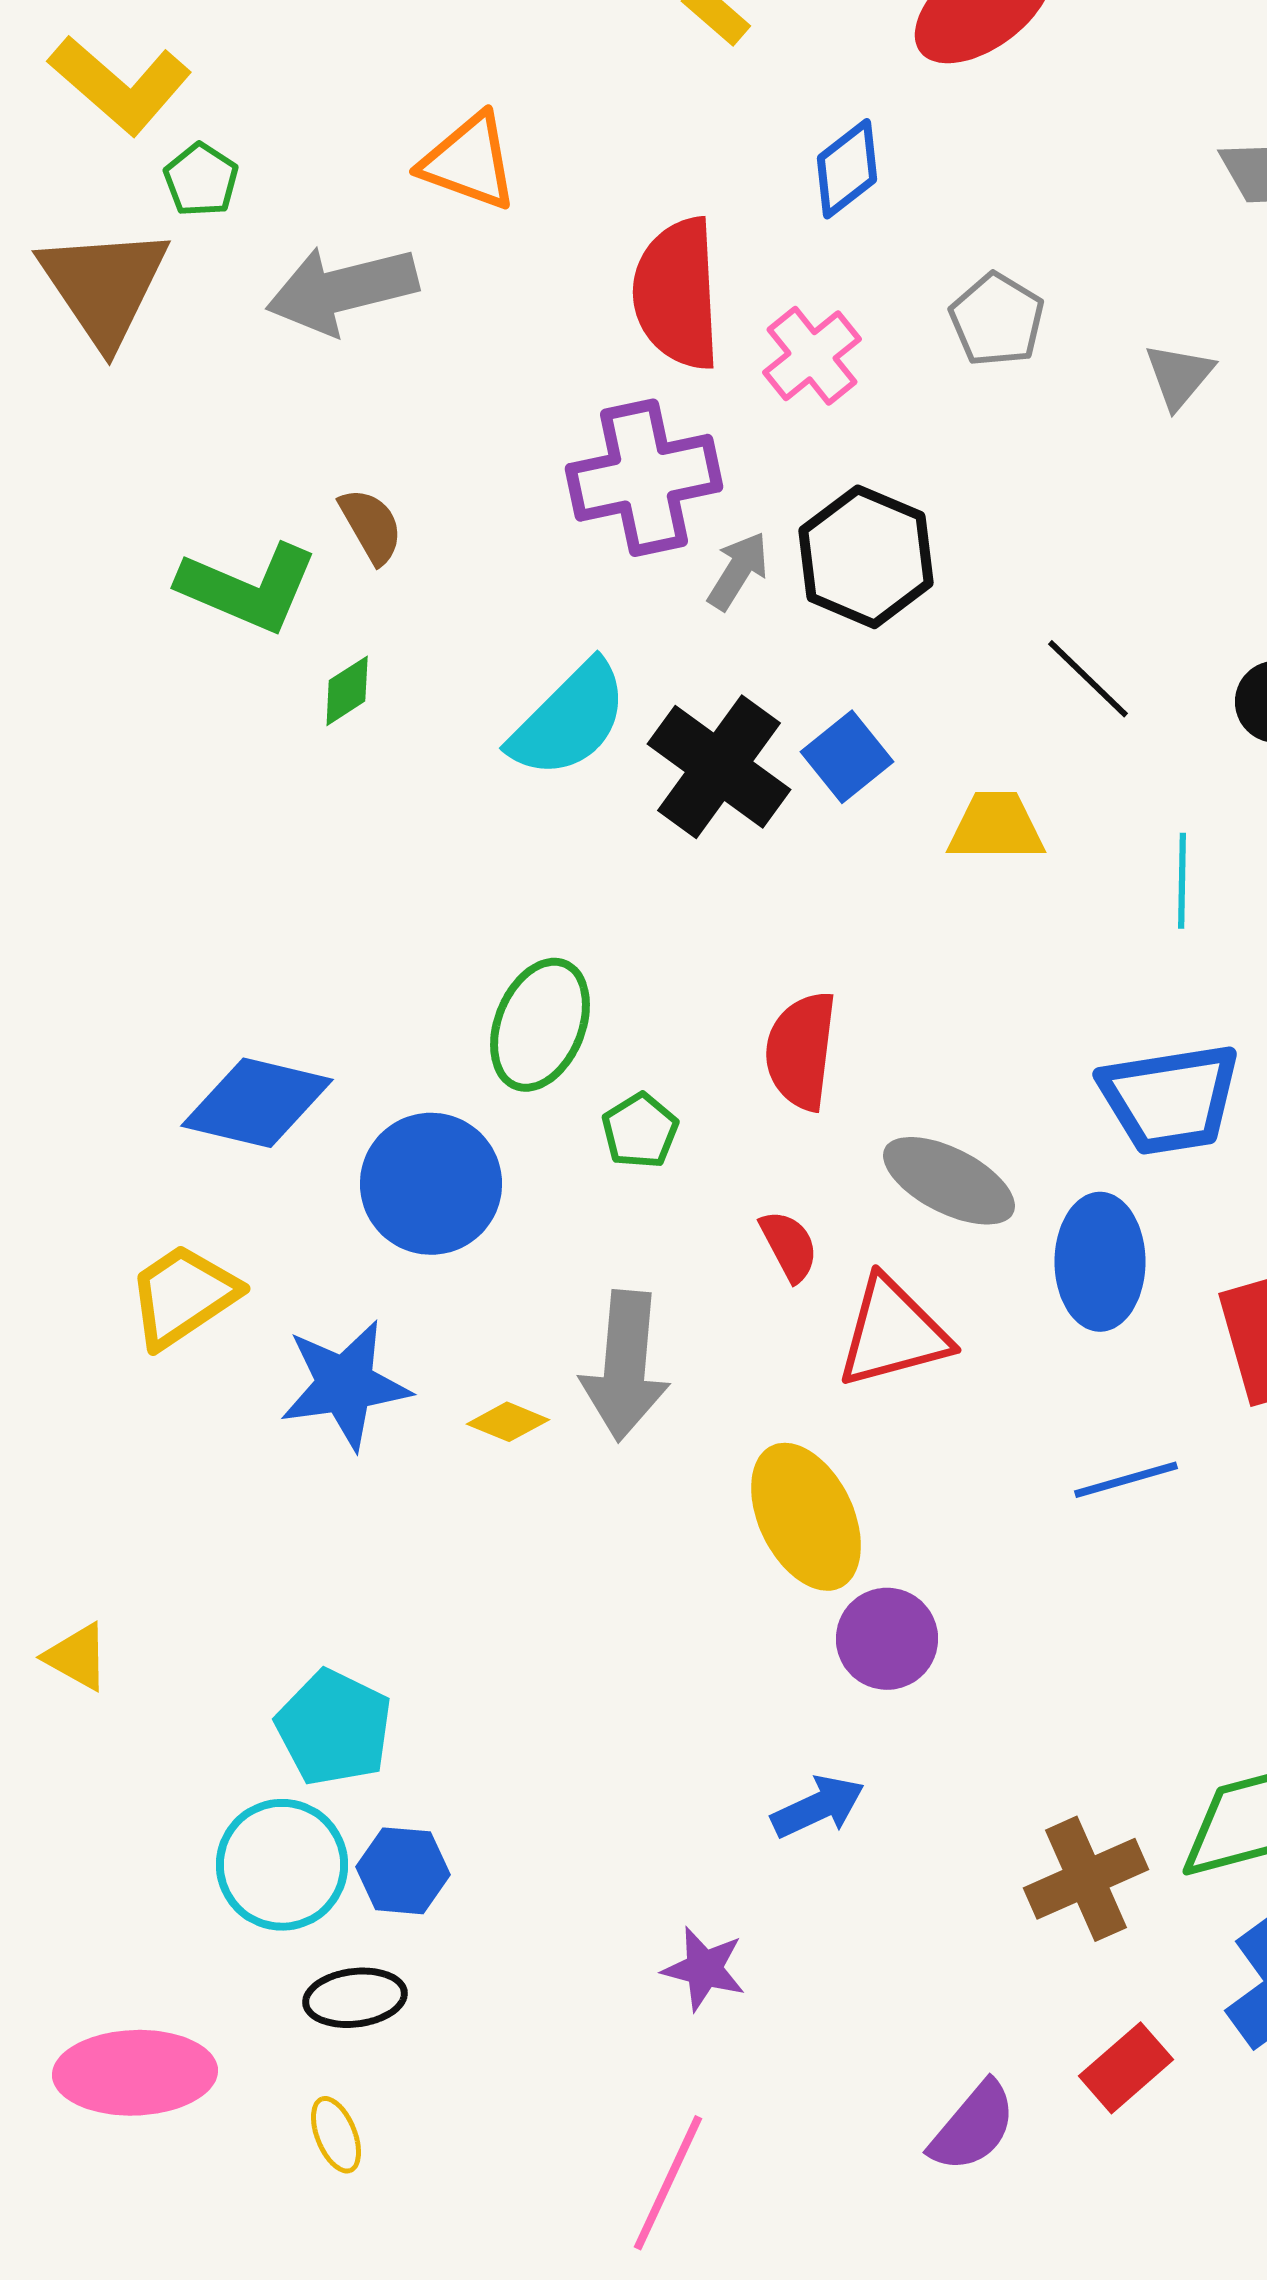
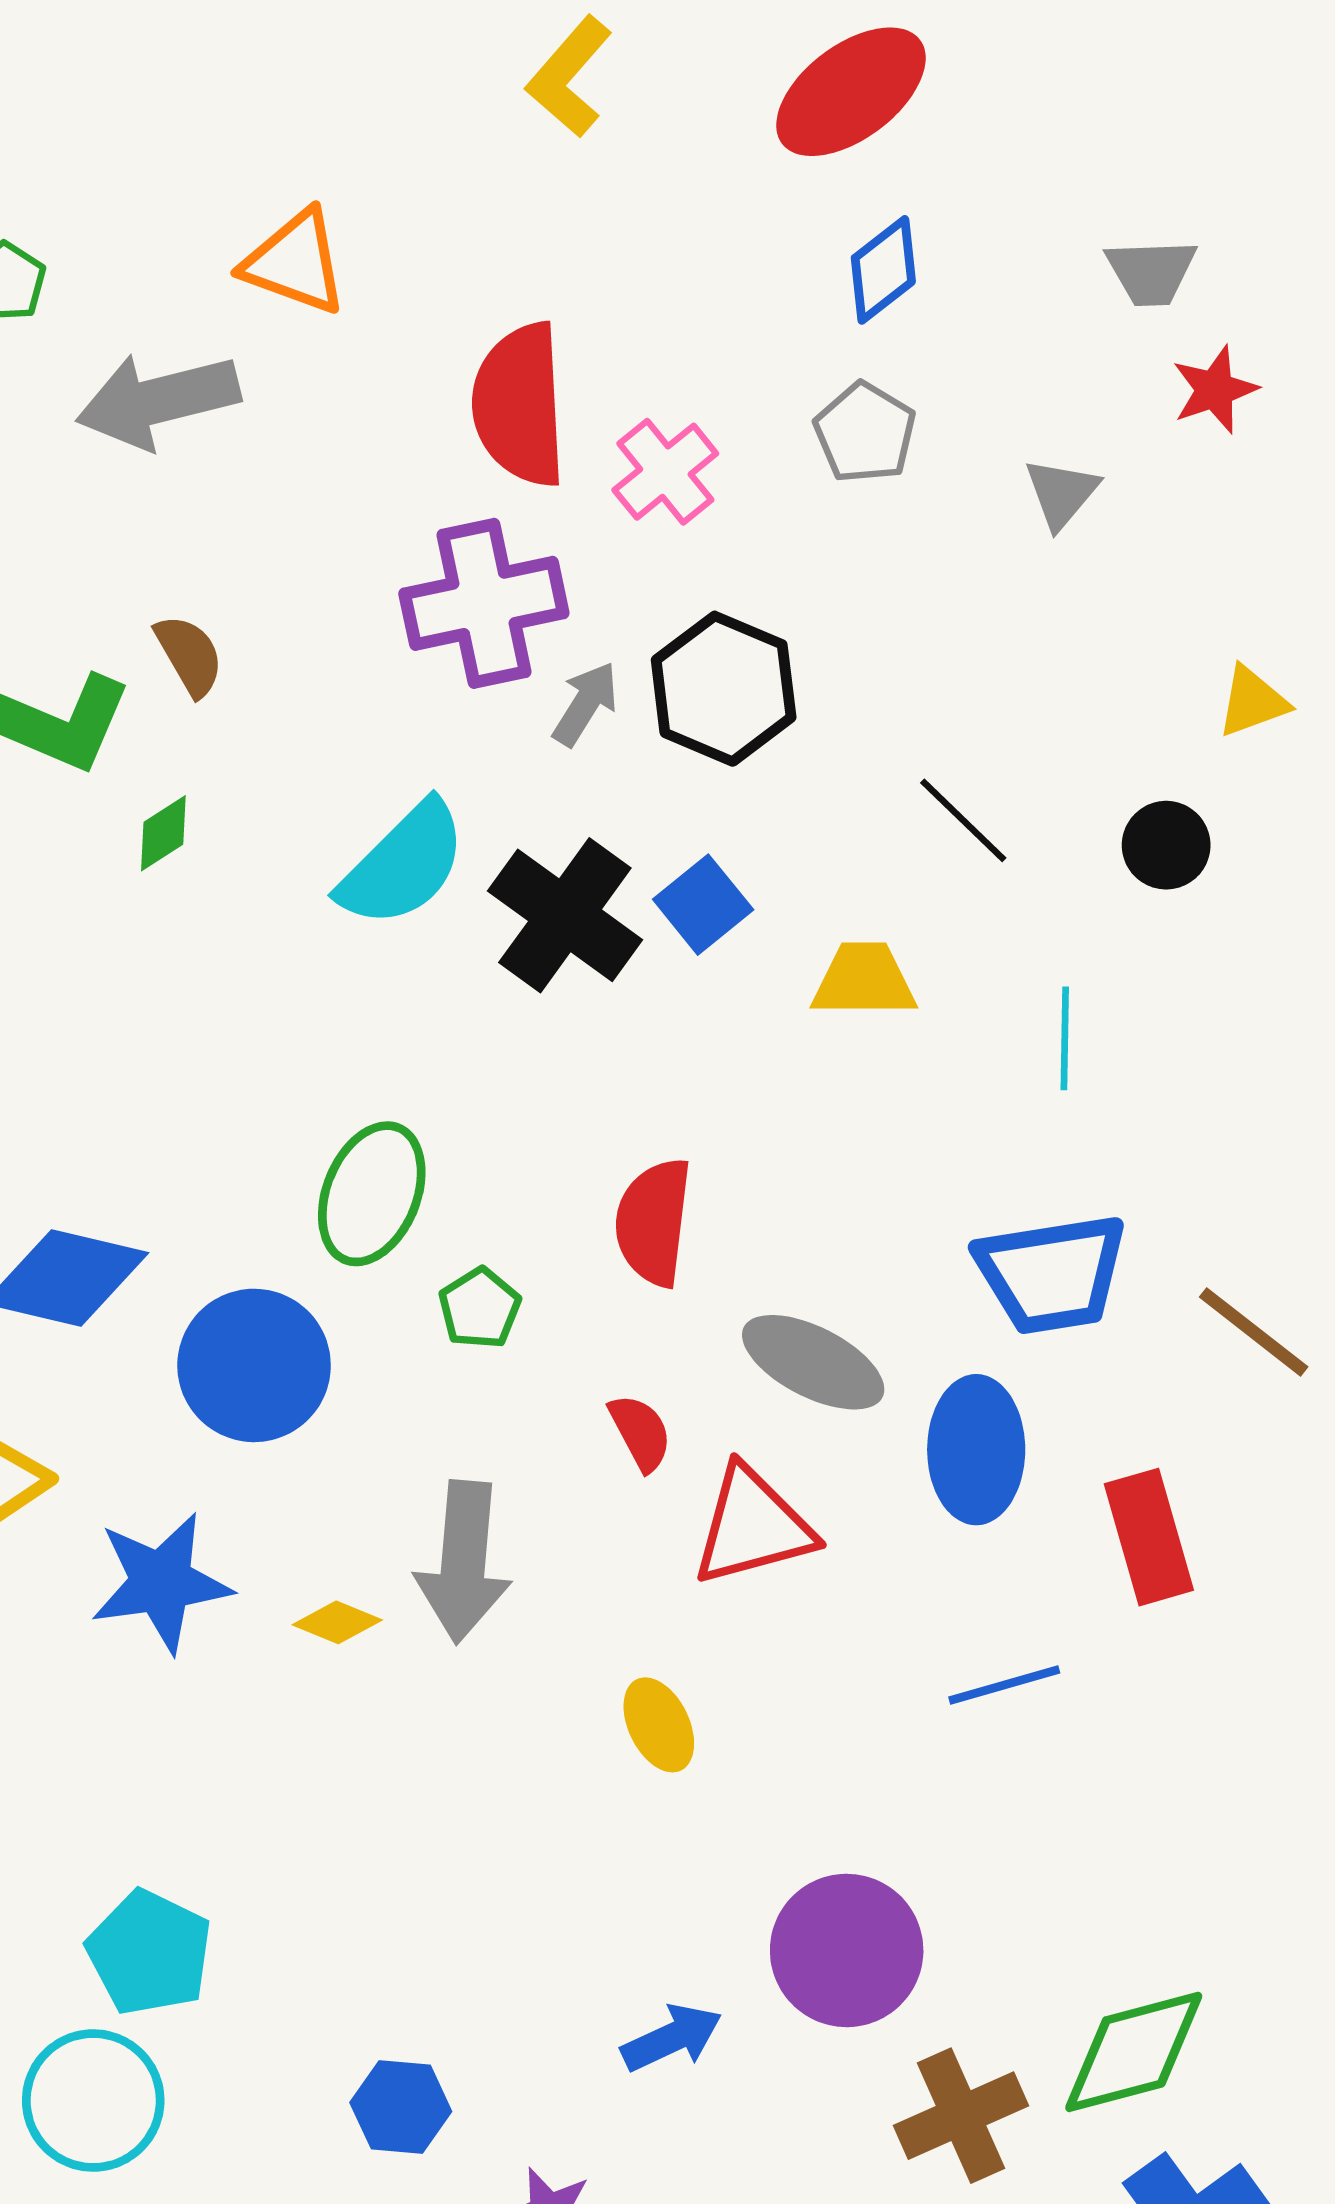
blue diamond: (847, 169) -> (883, 270), moved
yellow ellipse: (806, 1517) -> (659, 1725), size x0.6
purple circle: (887, 1639) -> (847, 1950), moved, size x1.4
blue hexagon: (403, 1871) -> (401, 2107), moved

